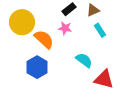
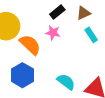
cyan semicircle: (84, 60) -> (66, 82), moved

